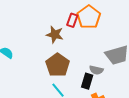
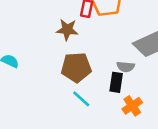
brown pentagon: (58, 65) -> (76, 67), turned -30

